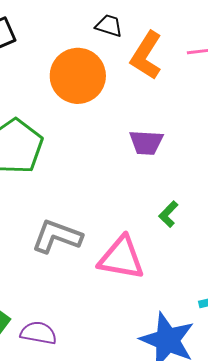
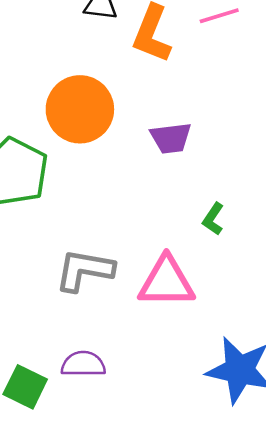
orange circle: (78, 76) -> (80, 109), moved
purple semicircle: (38, 333) -> (83, 364), moved

